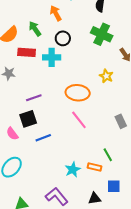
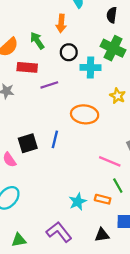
orange arrow: (56, 13) -> (61, 23), turned -147
cyan cross: (52, 57) -> (90, 68), moved
purple line: (34, 98) -> (49, 85), moved
pink line: (79, 120) -> (110, 161), moved, turned -30
blue line: (43, 138) -> (55, 139), moved, turned -56

